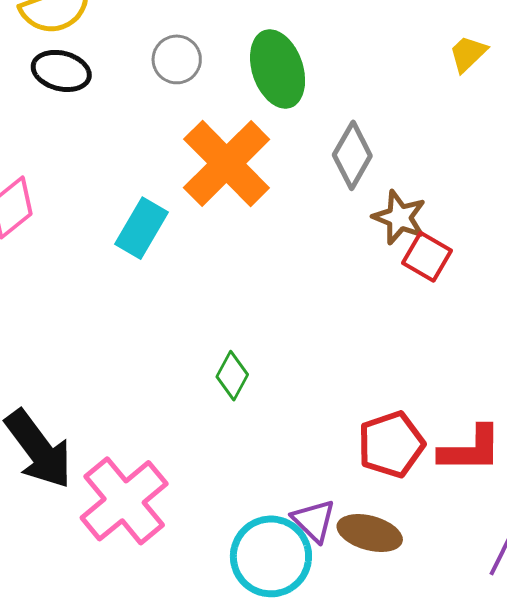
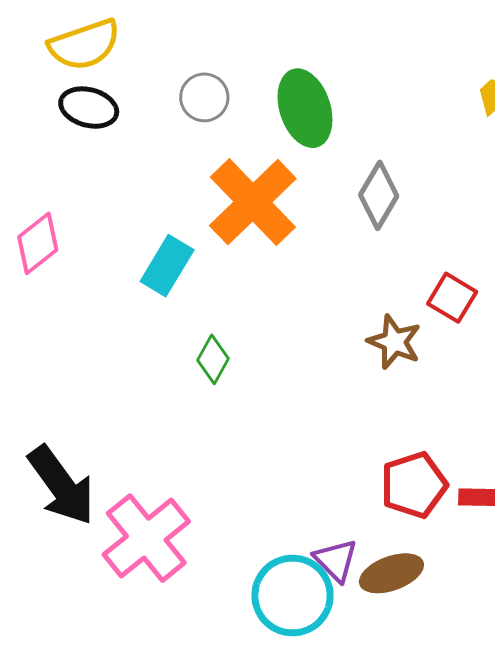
brown star: (399, 217) -> (394, 342), moved
green diamond: (232, 376) -> (213, 359), moved
brown ellipse: (370, 533) -> (391, 573), turned -36

